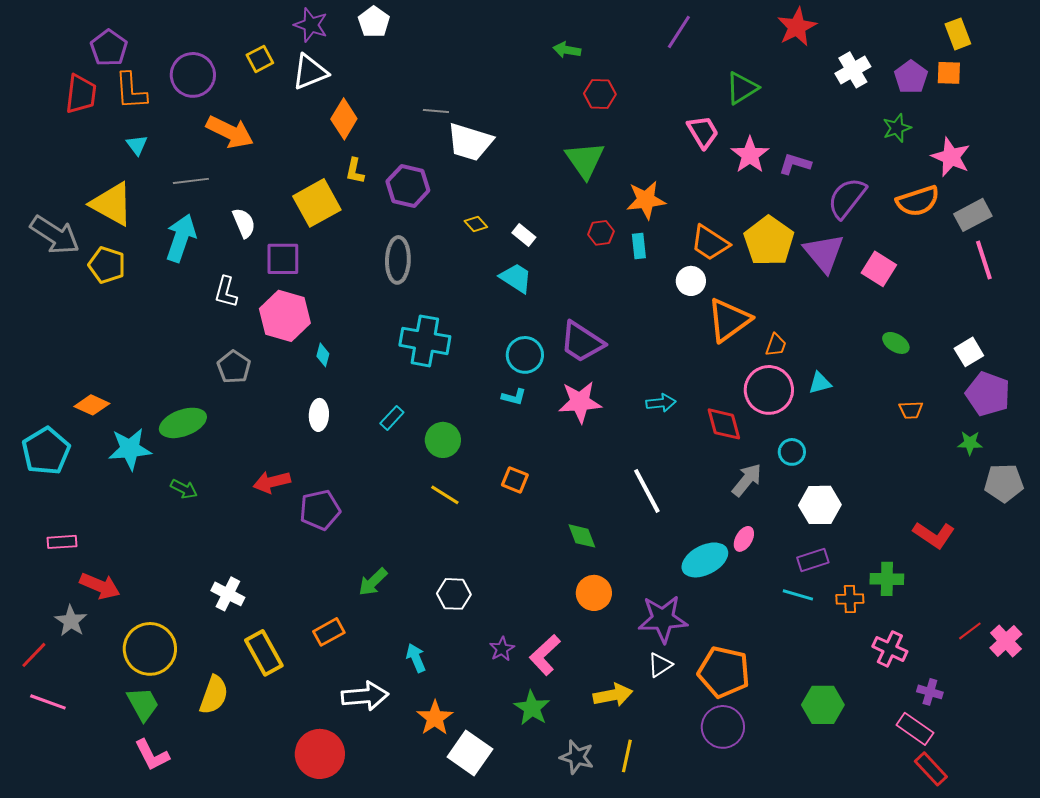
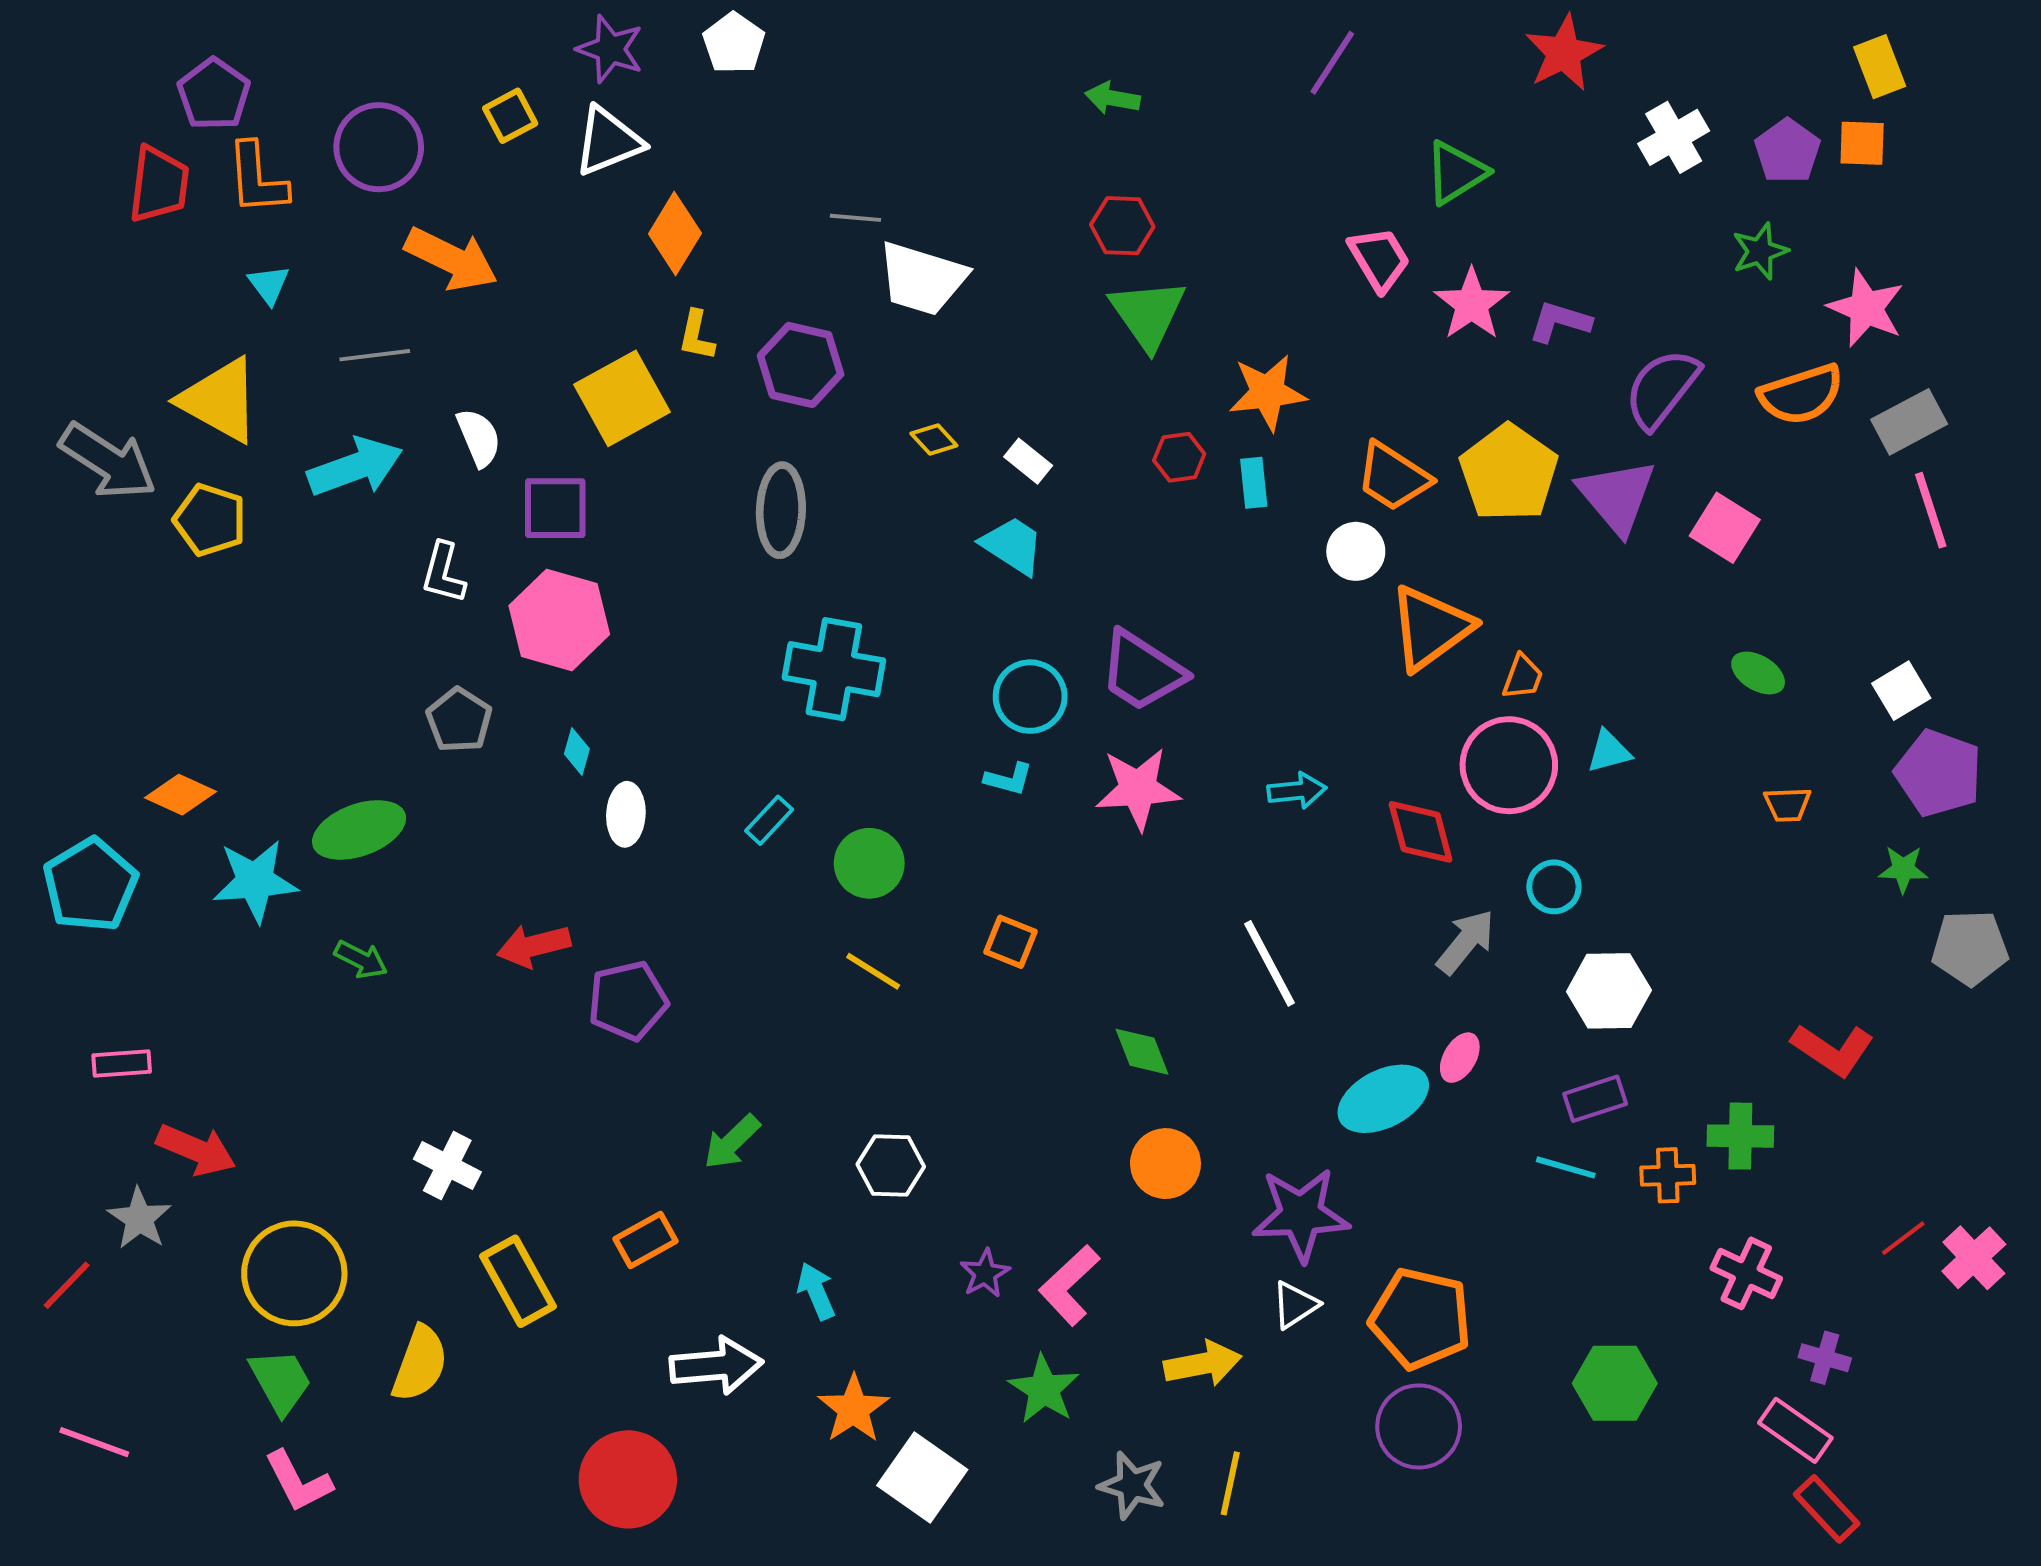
red hexagon: (600, 94) -> (1122, 226), moved
cyan arrow: (181, 238) -> (355, 467), turned 51
cyan diamond: (323, 355) -> (577, 751), moved
pink line: (48, 702) -> (94, 1442), moved

